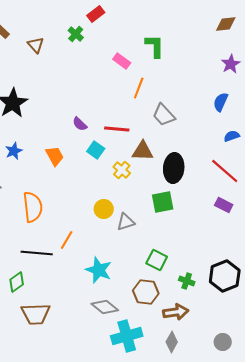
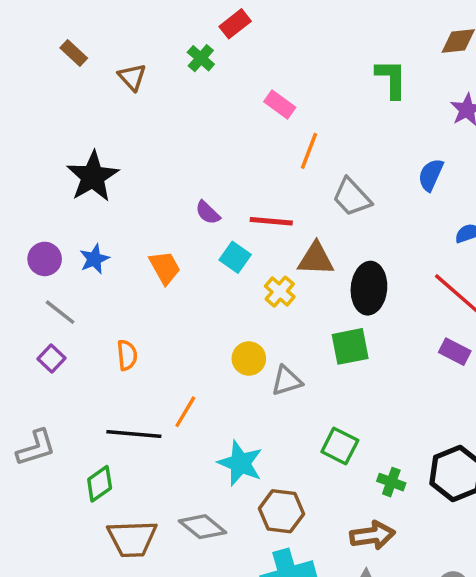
green L-shape: (155, 46) -> (391, 79), moved
blue semicircle: (221, 102) -> (431, 175), moved
orange semicircle: (33, 207) -> (127, 355), size x0.6
brown hexagon: (146, 292) -> (281, 511), moved
gray diamond: (105, 307) -> (203, 527), moved

